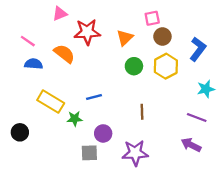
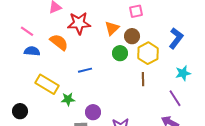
brown circle: (162, 37) -> (132, 36), moved
blue line: (94, 97) -> (85, 70), moved
brown line: (142, 112) -> (143, 79), moved
purple line: (197, 118) -> (175, 98), turned 36

